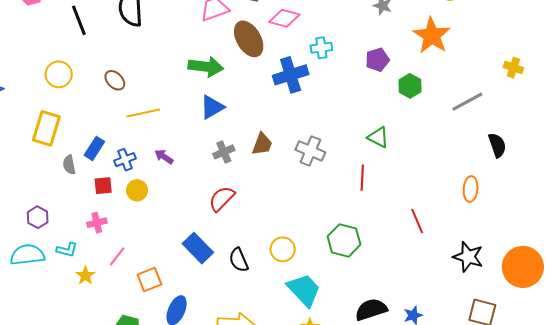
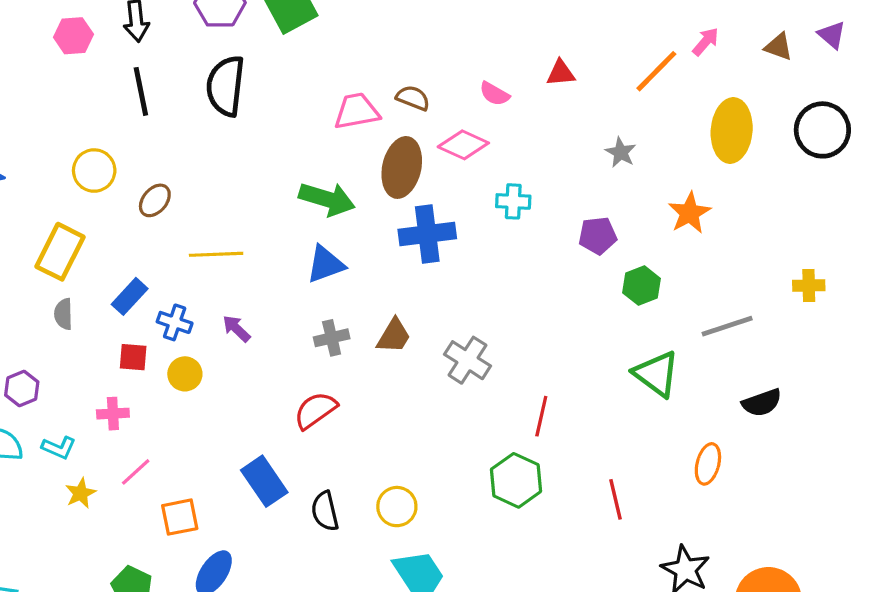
orange star: (432, 36) -> (690, 213), size x0.7
brown ellipse: (249, 39) -> (402, 167), turned 33
yellow cross: (513, 68) -> (809, 285), turned -30
blue cross: (291, 75) -> (427, 234), moved
brown ellipse: (115, 80) -> (155, 200), moved, turned 75
green triangle: (378, 137) -> (656, 374), moved, size x1.4
black semicircle: (497, 145) -> (762, 403), turned 80
blue cross: (125, 160) -> (175, 322), turned 30
gray semicircle: (69, 165) -> (63, 314), moved
green hexagon: (344, 240) -> (516, 480), moved

